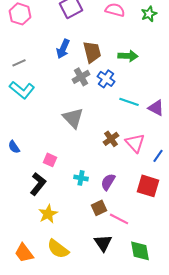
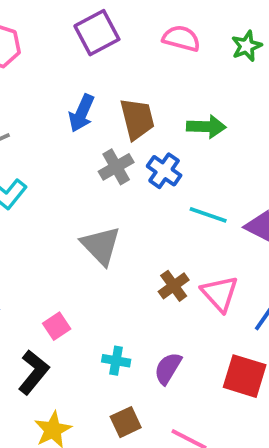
pink square: (50, 160) -> (57, 326), turned 32
brown square: (99, 208) -> (126, 422), moved

